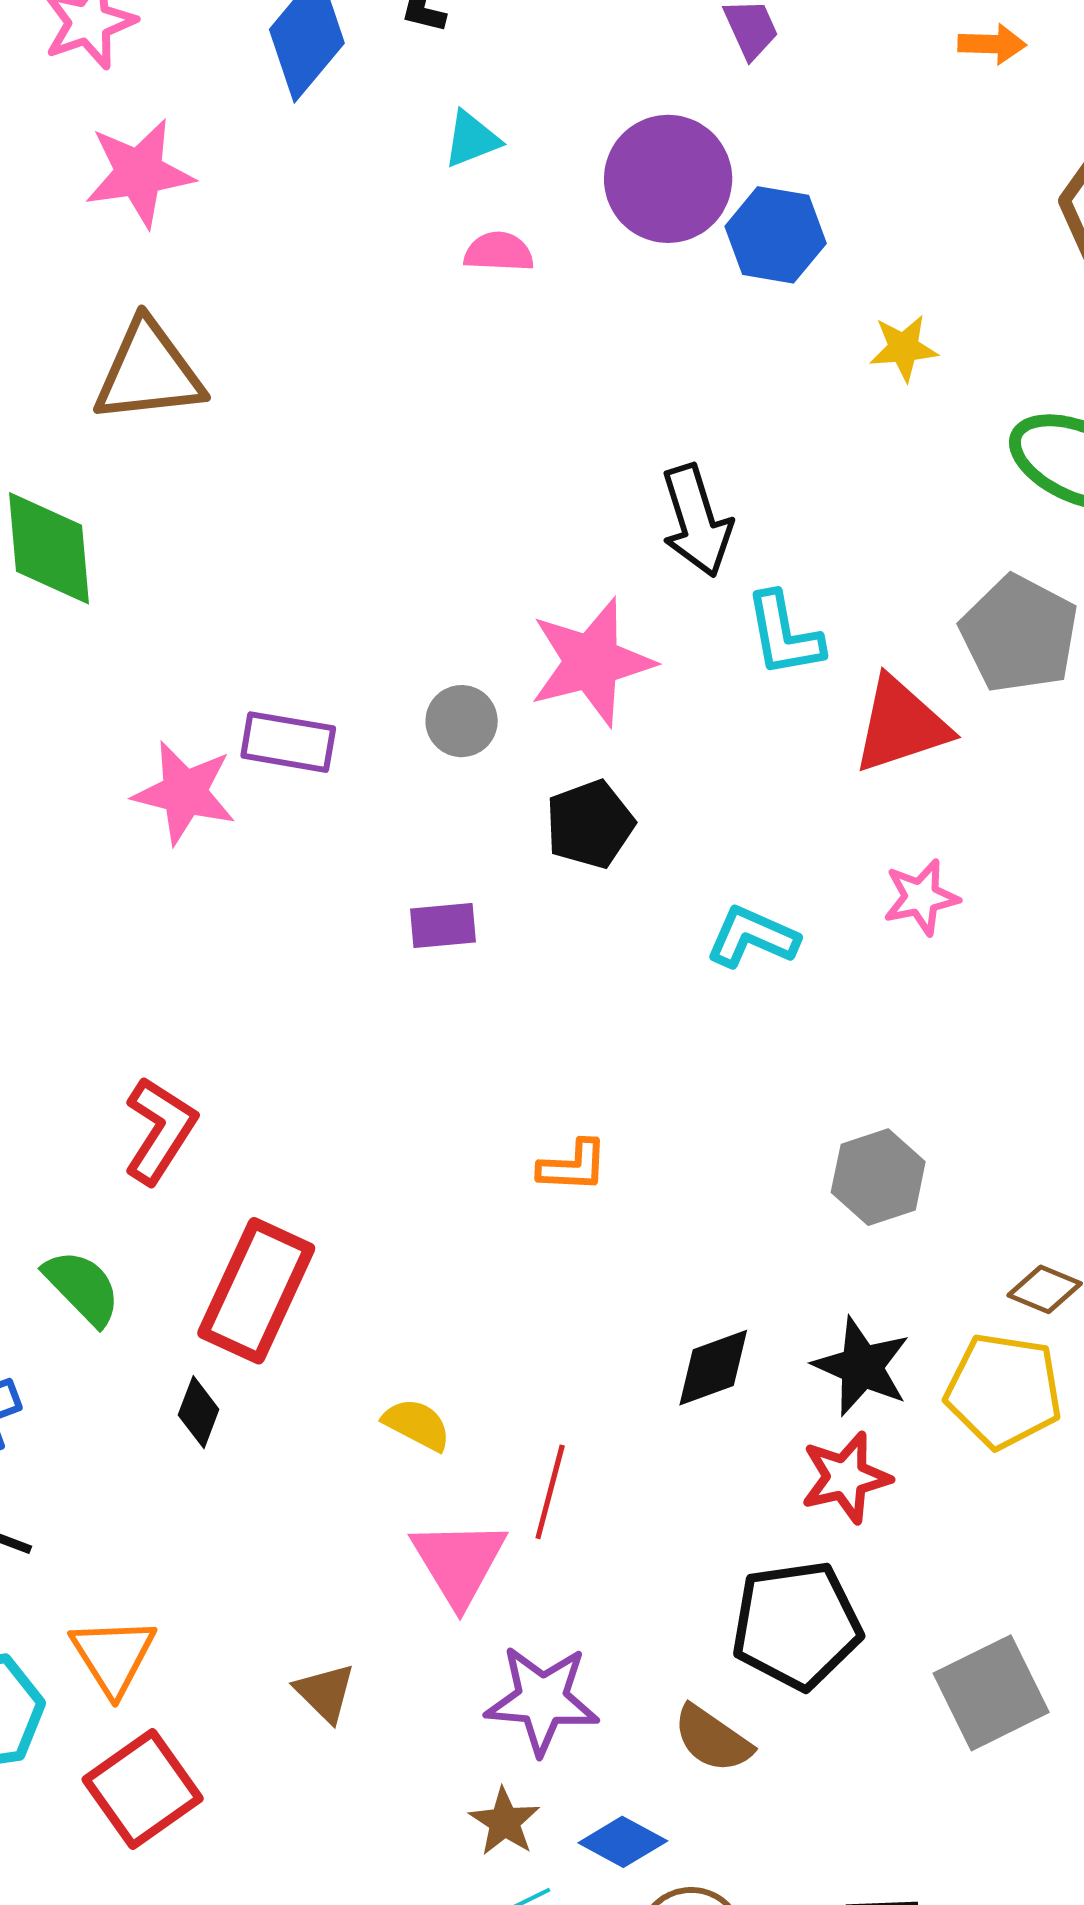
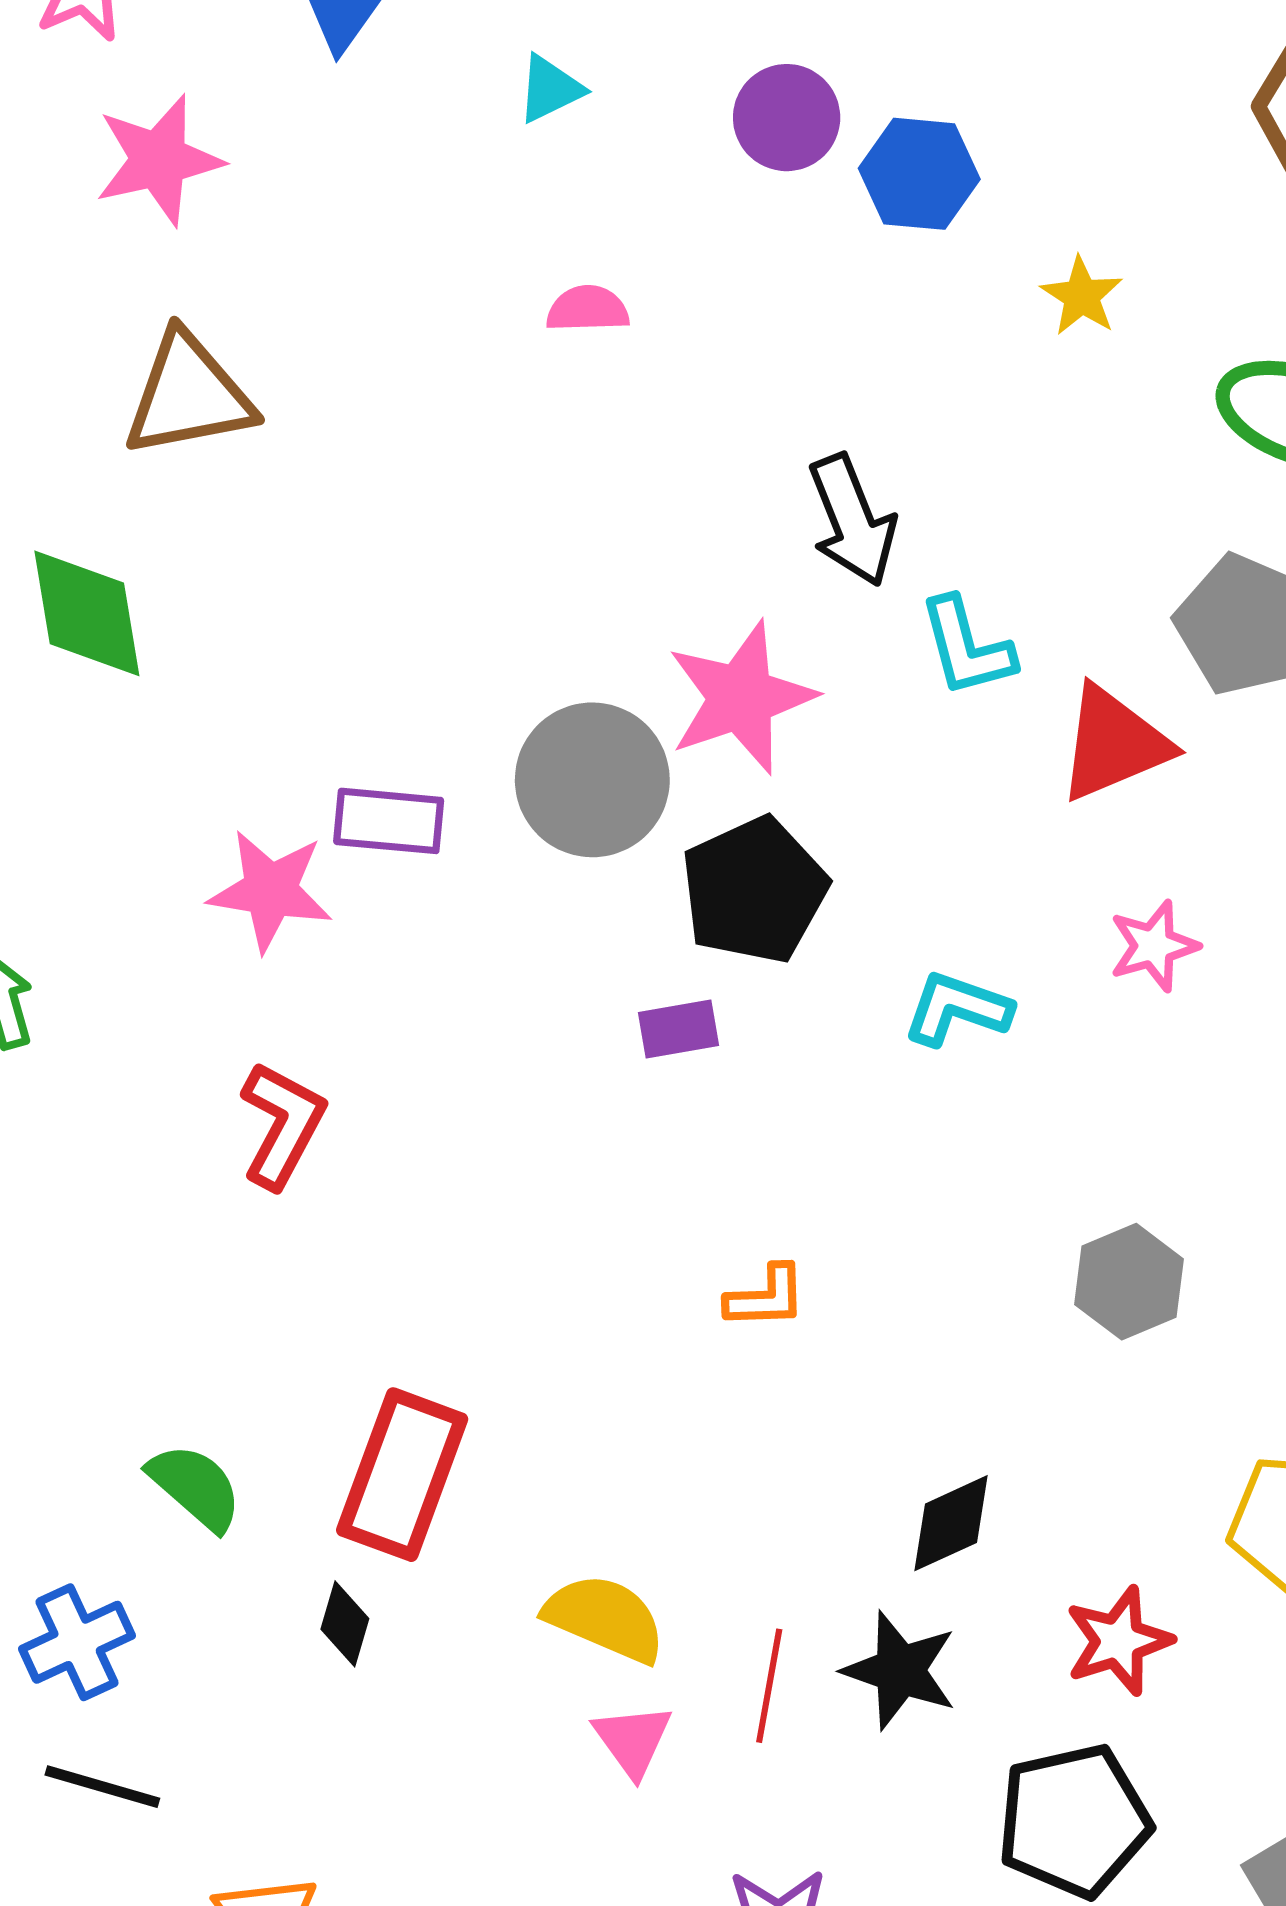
purple circle: (668, 179) -> (787, 118), size x0.7
pink semicircle: (499, 252) -> (588, 309), moved
yellow star: (904, 348) -> (1082, 296), turned -30
gray circle: (462, 721) -> (592, 780), size x1.8
black pentagon: (590, 824) -> (754, 890), size x1.4
purple rectangle: (443, 925) -> (678, 1029), moved
red L-shape: (160, 1130) -> (282, 1125), moved
black star: (862, 1367) -> (900, 1670), moved
yellow semicircle: (417, 1424) -> (605, 1618), size x1.5
pink triangle: (459, 1562) -> (633, 1740), moved, size x0.7

